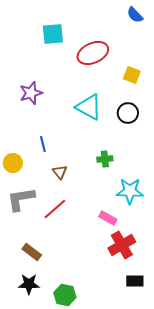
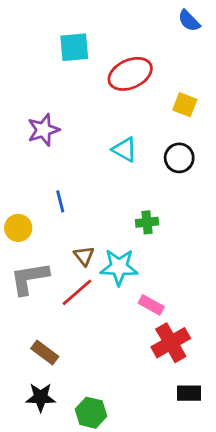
cyan triangle: (89, 107) -> (125, 150), size x0.7
brown triangle: (60, 172) -> (84, 256), moved
cyan star: (130, 191) -> (119, 267), moved

